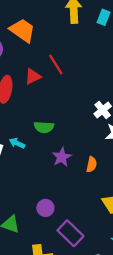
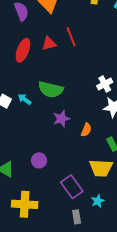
green semicircle: (44, 127) -> (51, 90), size x1.4
purple rectangle: (70, 233) -> (72, 187), moved

